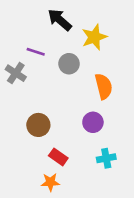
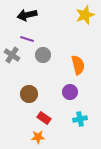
black arrow: (60, 20) -> (27, 15), moved, turned -54
yellow star: (94, 37) -> (85, 15), moved
gray circle: (69, 64) -> (43, 55), moved

